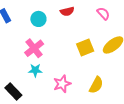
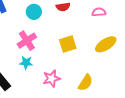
pink semicircle: (103, 13) -> (99, 12), turned -56
yellow square: (85, 48) -> (68, 44), moved

